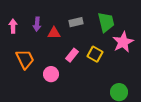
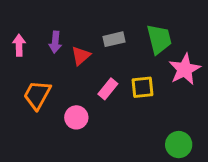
red triangle: (54, 33) -> (81, 56), turned -40
yellow square: (95, 54) -> (143, 87), turned -35
orange trapezoid: (25, 59) -> (37, 95), turned -125

